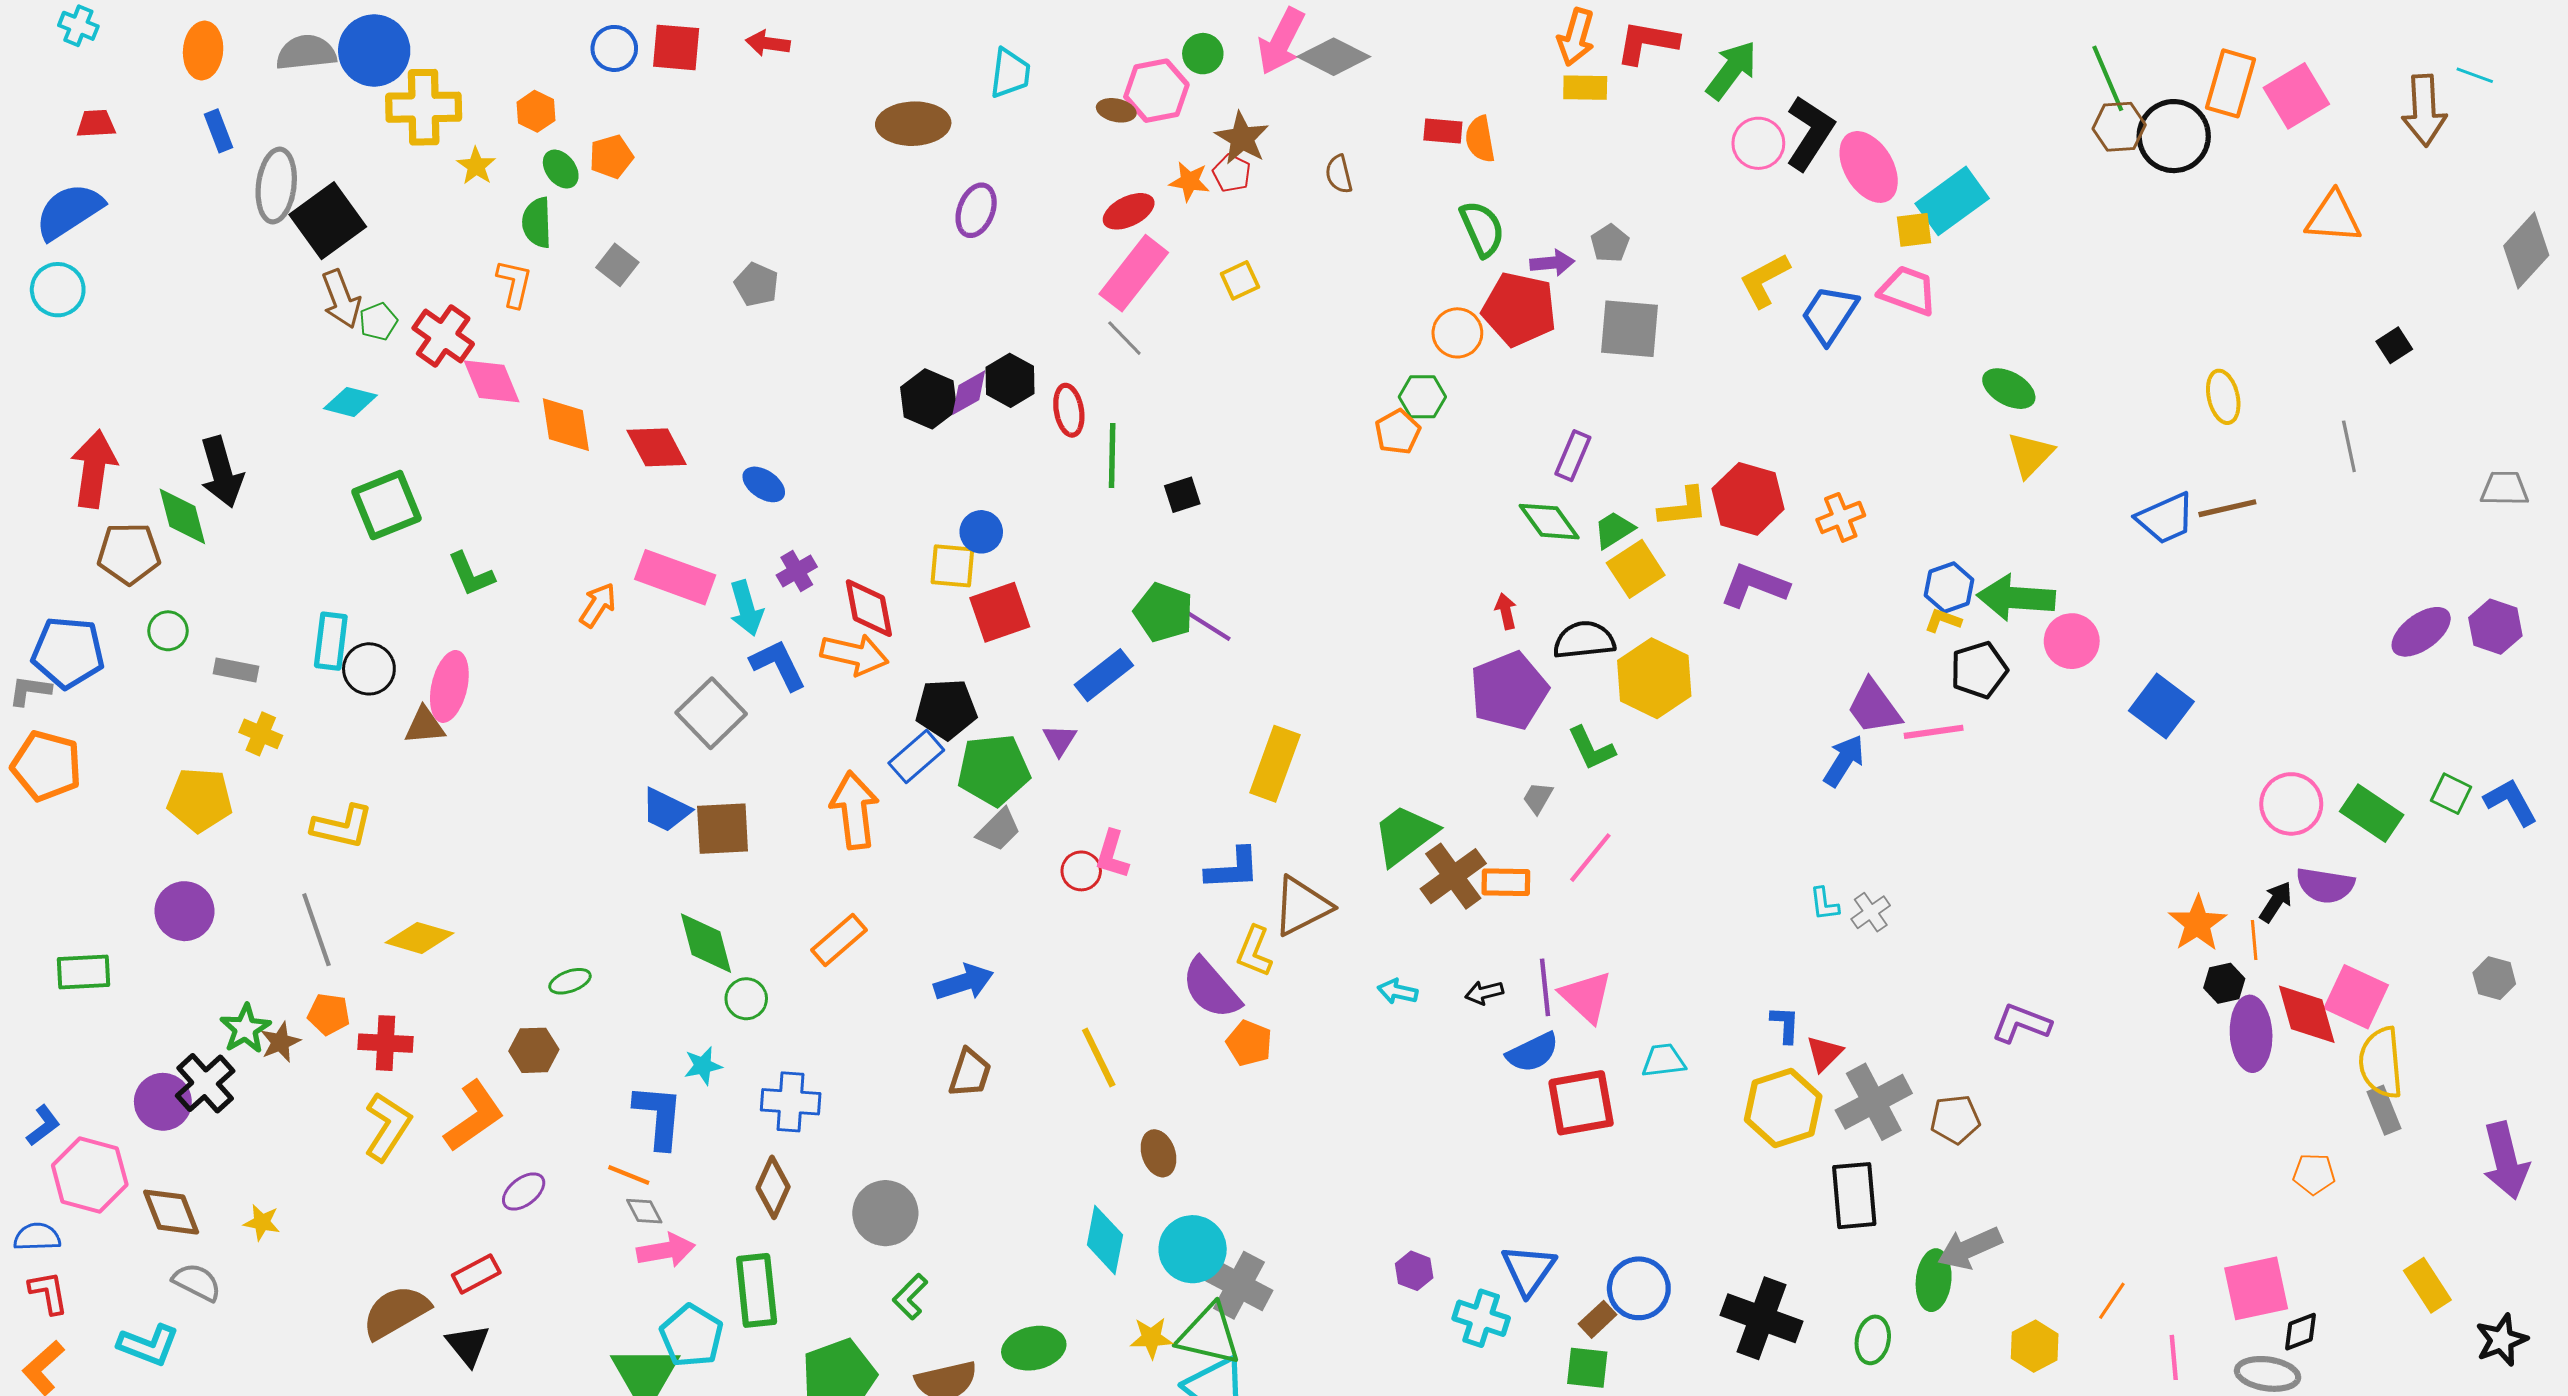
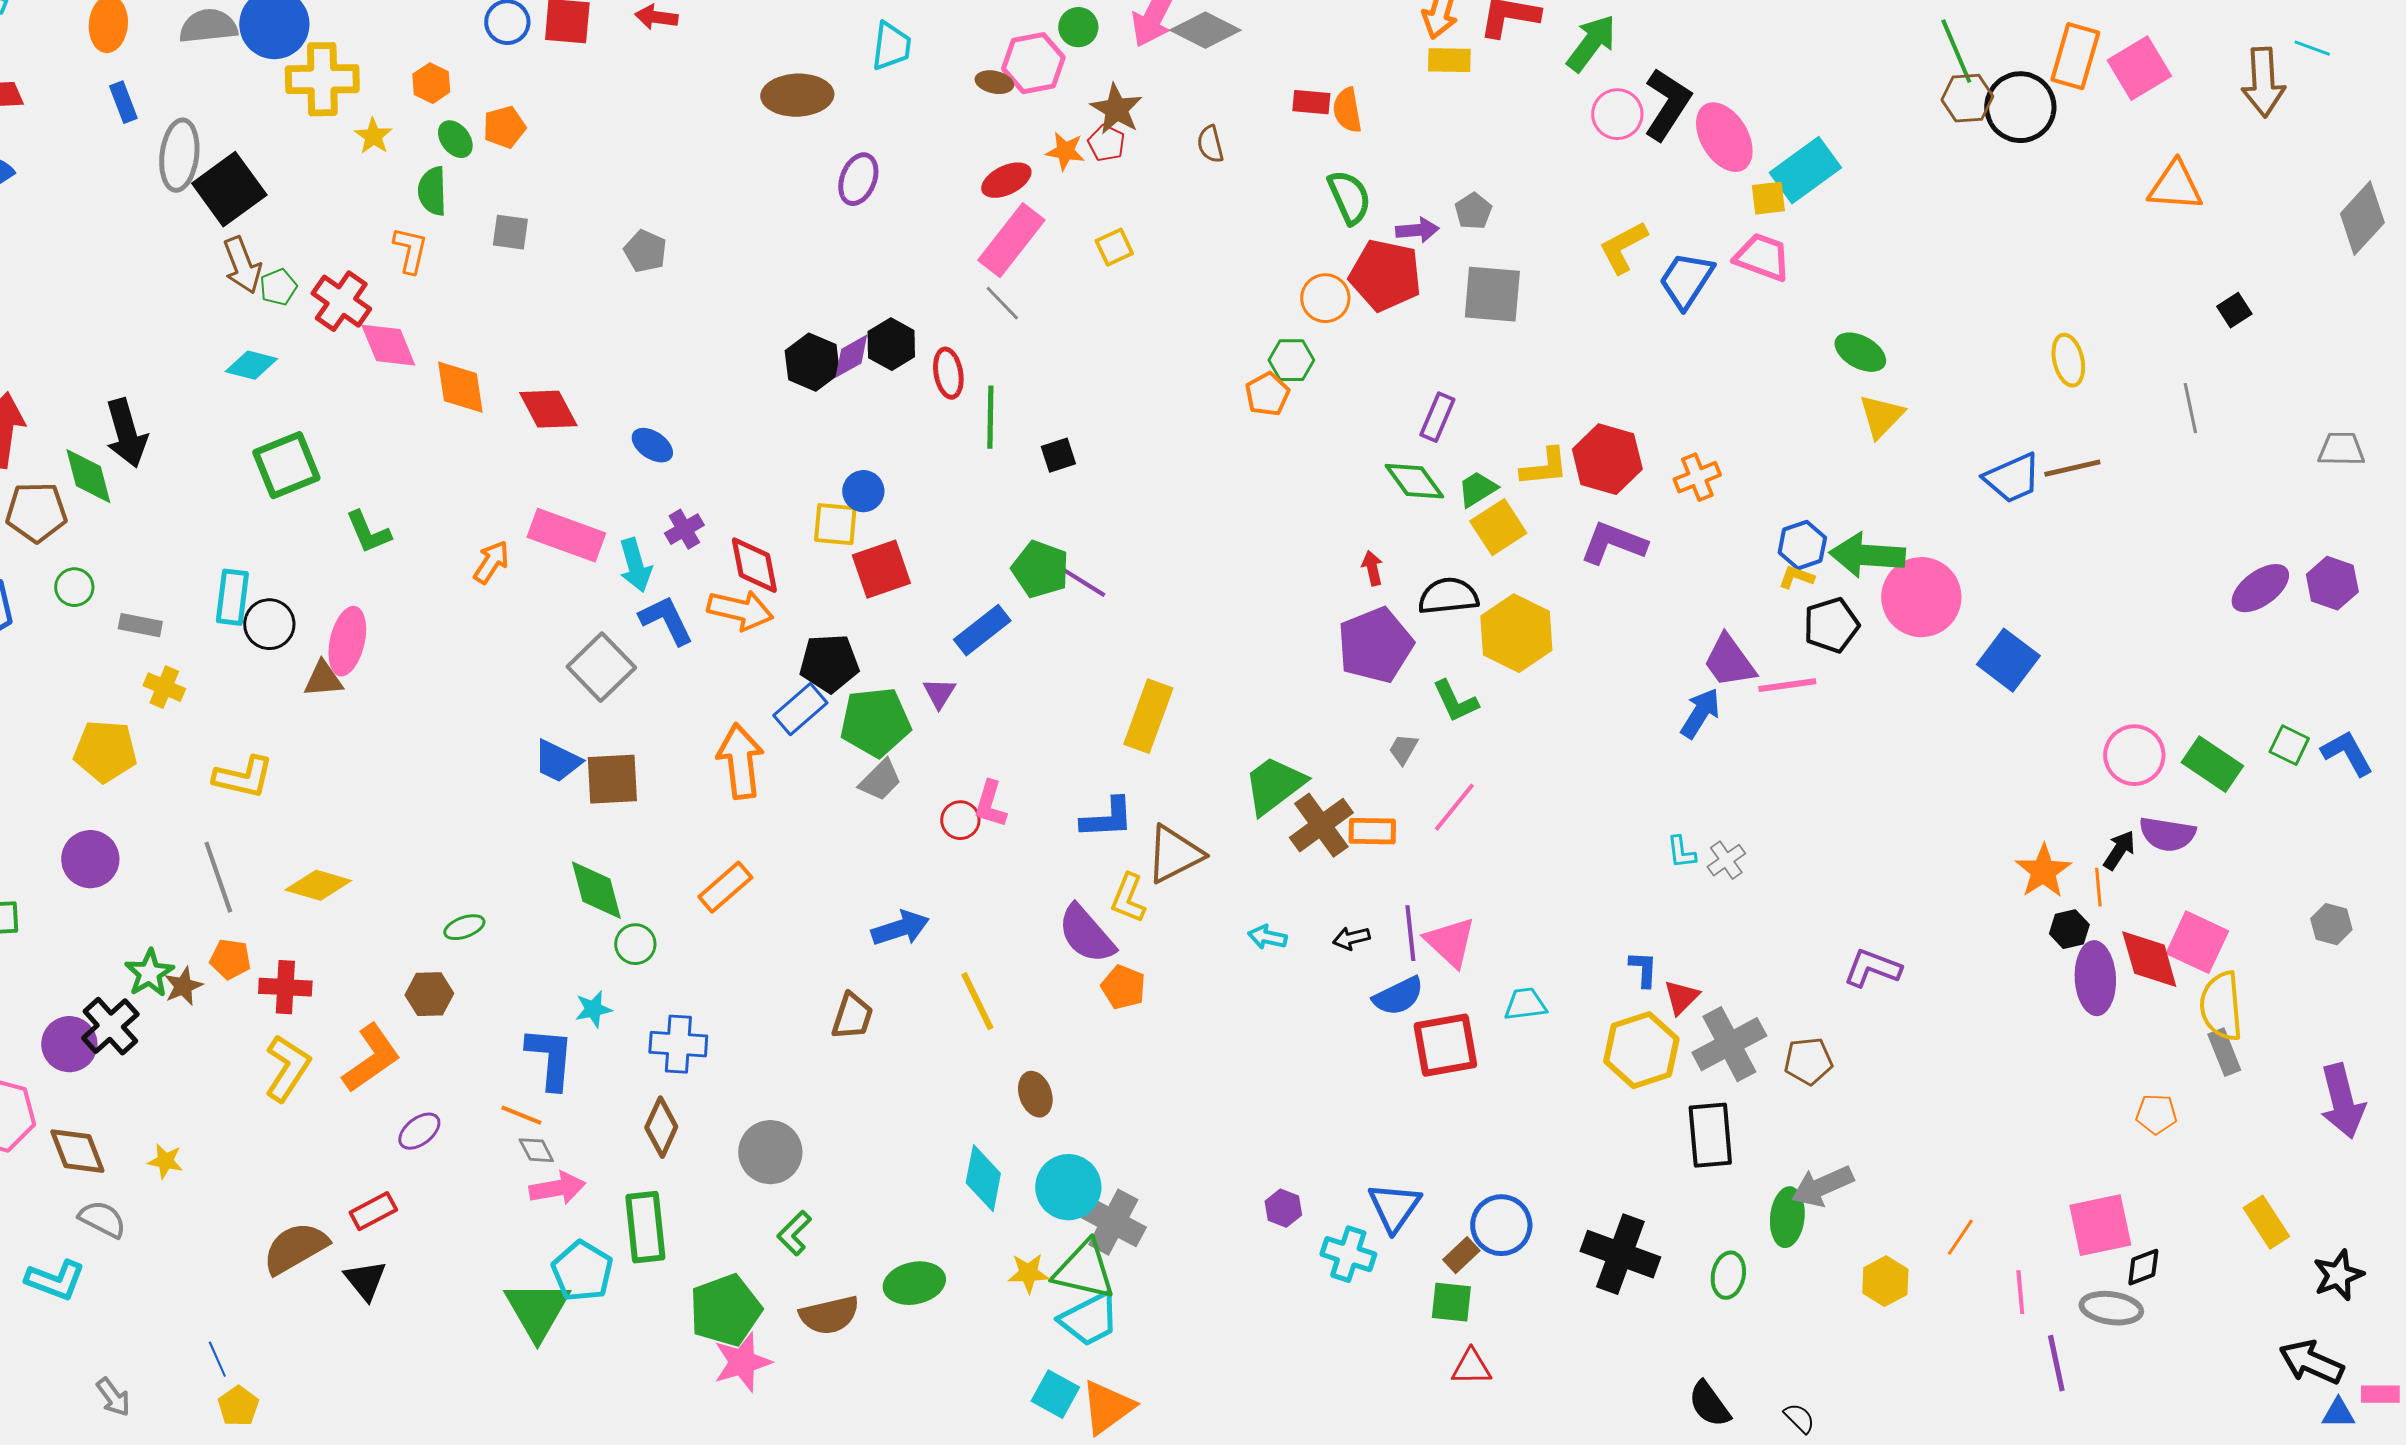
gray square: (617, 265) -> (510, 232), turned -30
pink circle: (2072, 641) -> (1921, 597), size x1.5
blue arrow: (964, 982) -> (900, 928), moved

